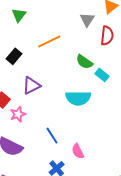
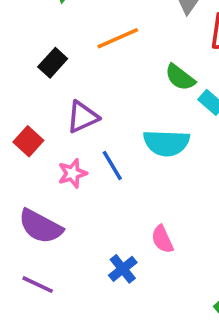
pink star: (18, 114) -> (72, 173), moved
blue line: (52, 136) -> (112, 165), moved

